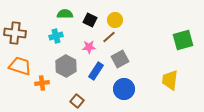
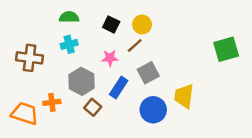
green semicircle: (65, 14) -> (69, 17), moved
brown cross: (15, 33) -> (30, 58), moved
orange trapezoid: (20, 66) -> (25, 113), moved
yellow trapezoid: (170, 80) -> (184, 96), moved
brown square: (77, 101) -> (93, 107), moved

